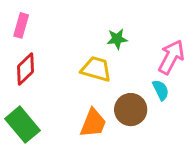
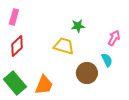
pink arrow: (171, 57) -> (114, 38), size x0.7
orange trapezoid: (93, 123) -> (44, 85), moved

